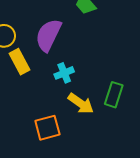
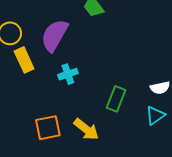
yellow arrow: (81, 104) -> (86, 129), moved

